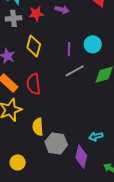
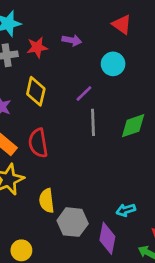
cyan circle: (93, 44) -> (113, 64), moved
purple line: (69, 49) -> (84, 93), turned 48
gray line: (75, 71) -> (93, 122), turned -60

